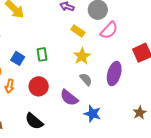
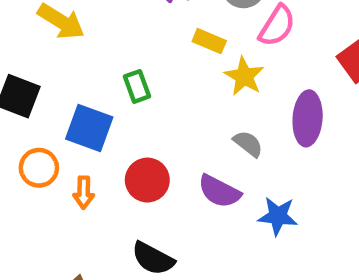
green rectangle: (42, 54) -> (137, 86), moved
yellow star: (82, 56) -> (244, 76), moved
blue square: (18, 58) -> (89, 128), size x1.5

